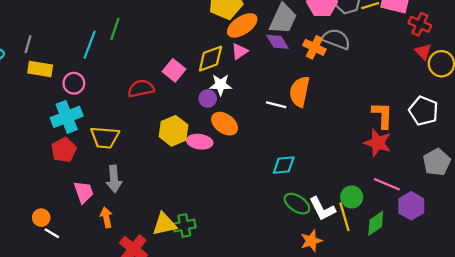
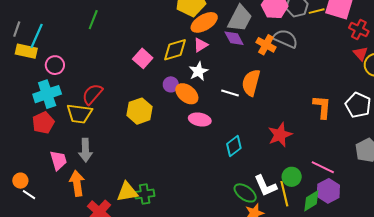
cyan line: (90, 45) -> (37, 36), moved
white star: (221, 85) -> (198, 71), moved, turned -30
red semicircle: (141, 89) -> (92, 94), moved, turned -40
orange ellipse: (225, 124) -> (187, 94), moved
pink ellipse: (200, 142) -> (200, 119), moved
red star: (378, 143) -> (280, 135), moved, turned 30
cyan diamond: (284, 165) -> (234, 146), turned -35
green ellipse: (297, 204) -> (245, 193), moved
purple hexagon: (411, 206) -> (328, 191), moved
orange arrow: (106, 217) -> (77, 183), size x1.4

